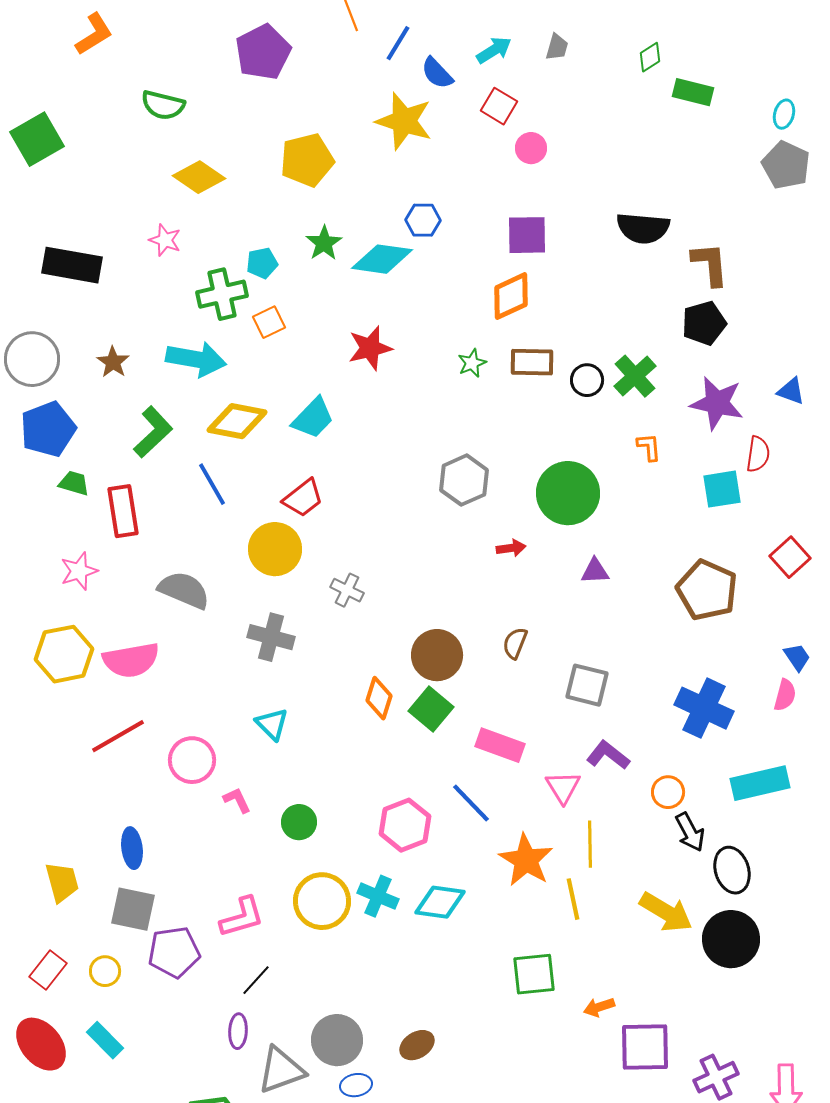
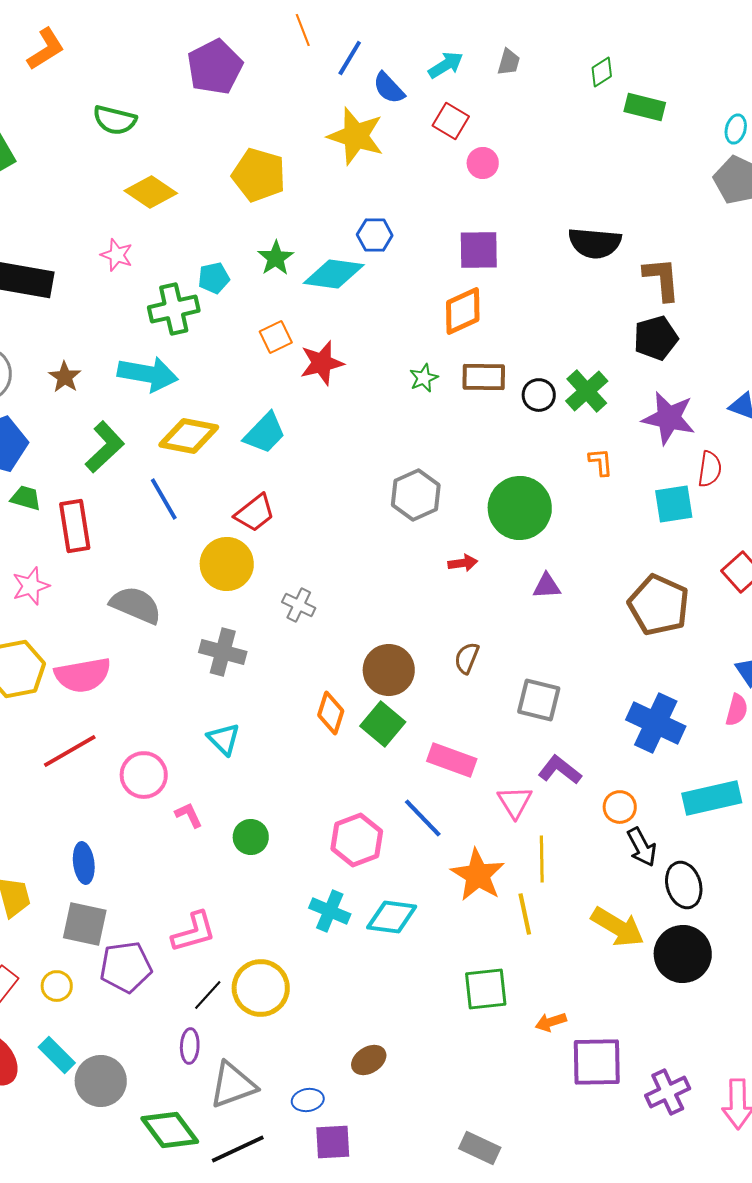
yellow pentagon: (307, 160) -> (259, 175), turned 30
orange square: (269, 322) -> (276, 337), moved
yellow circle: (322, 901) -> (261, 988), moved
gray circle: (337, 1040) -> (101, 1081), moved

